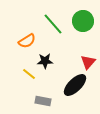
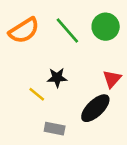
orange semicircle: (27, 41) -> (24, 30), moved, size x1.4

